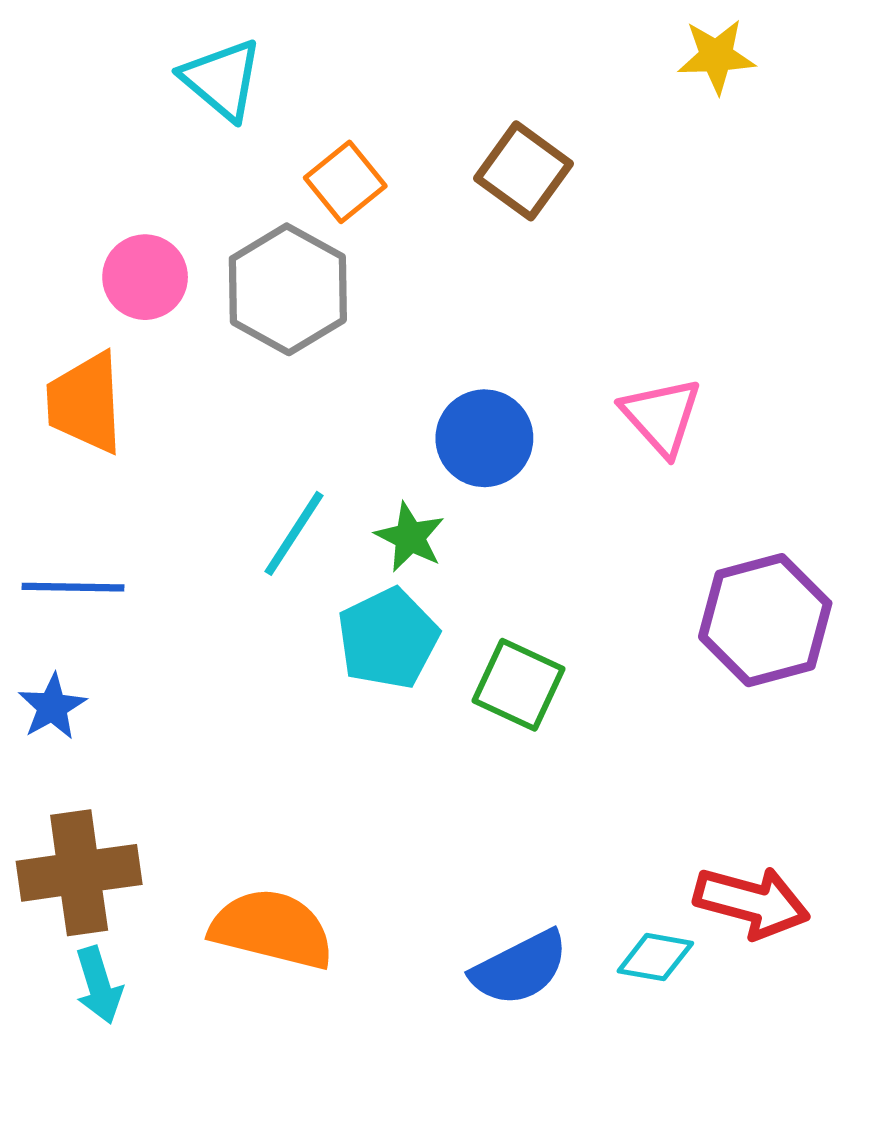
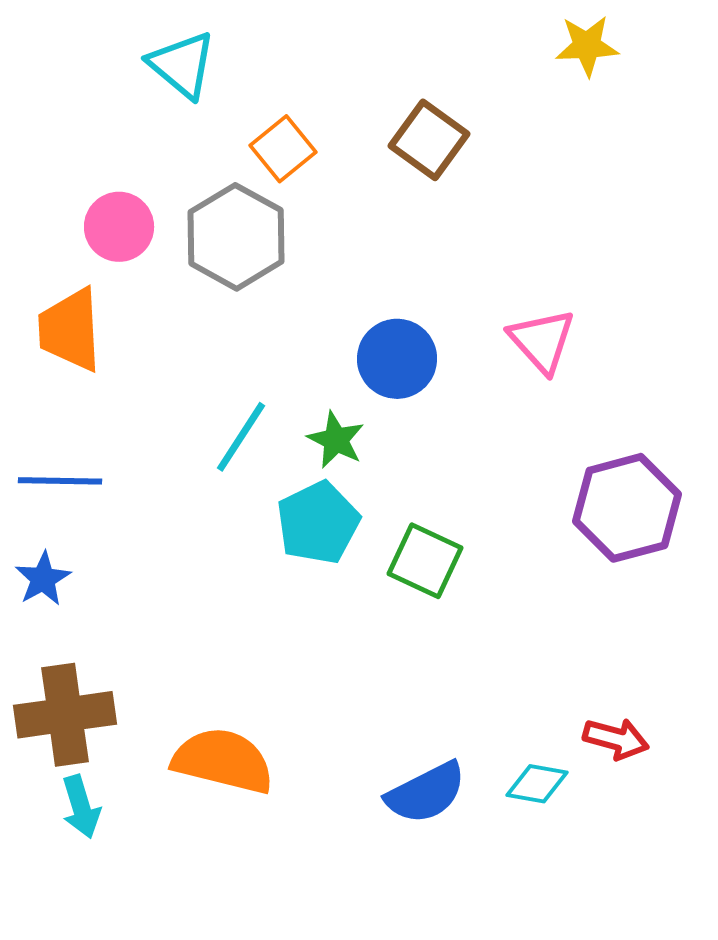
red arrow: (752, 902) -> (616, 739), size x0.7

